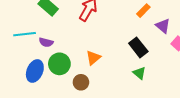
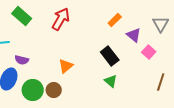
purple semicircle: (46, 42) -> (22, 60), moved
green circle: (59, 64) -> (33, 90), moved

